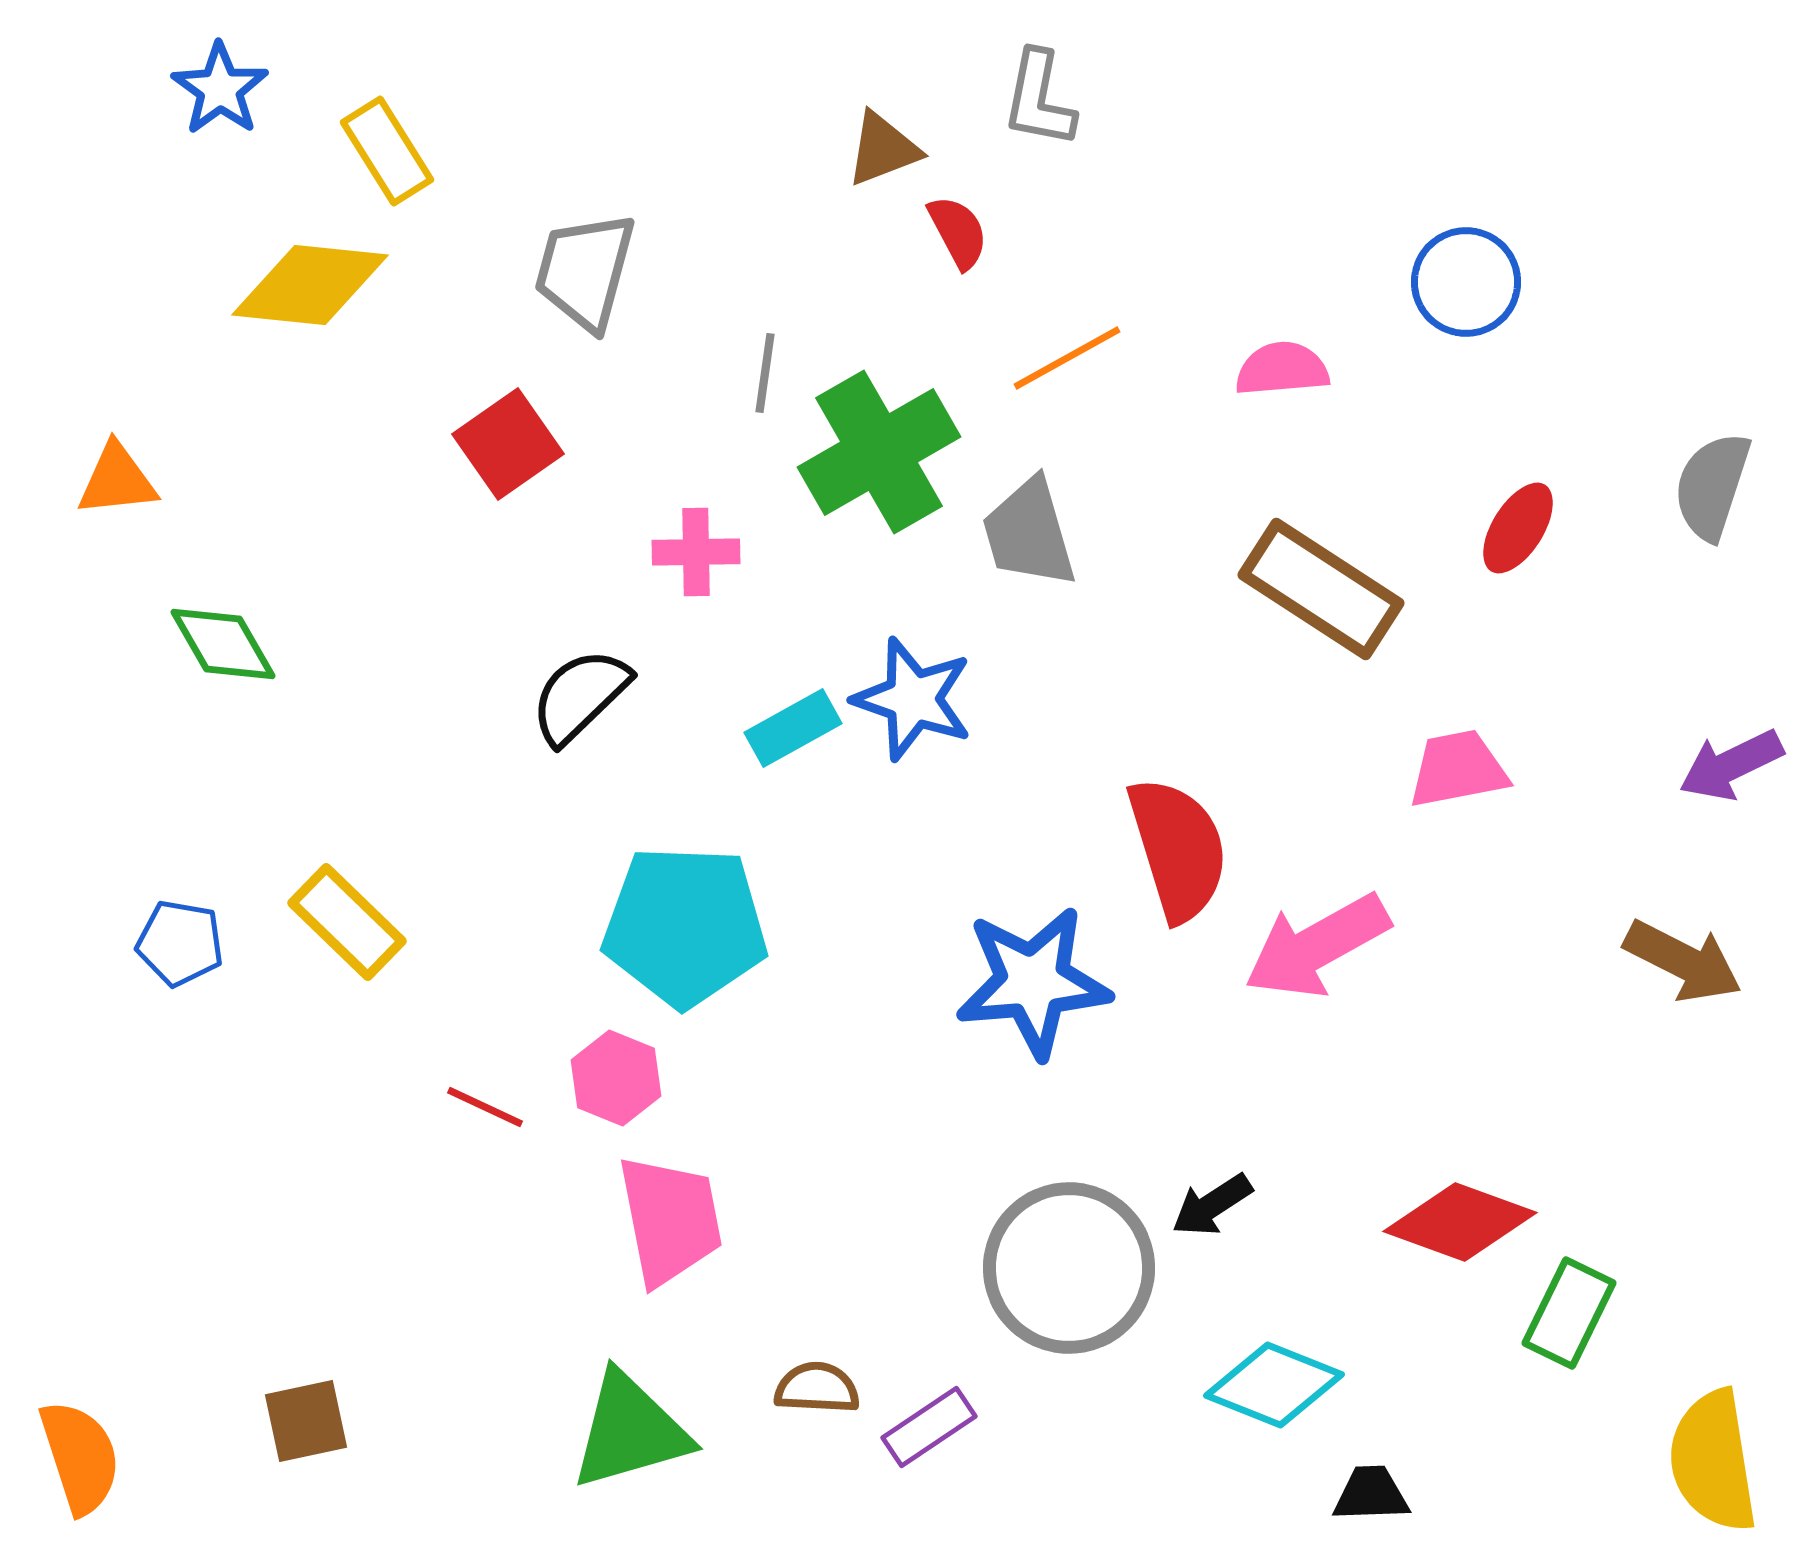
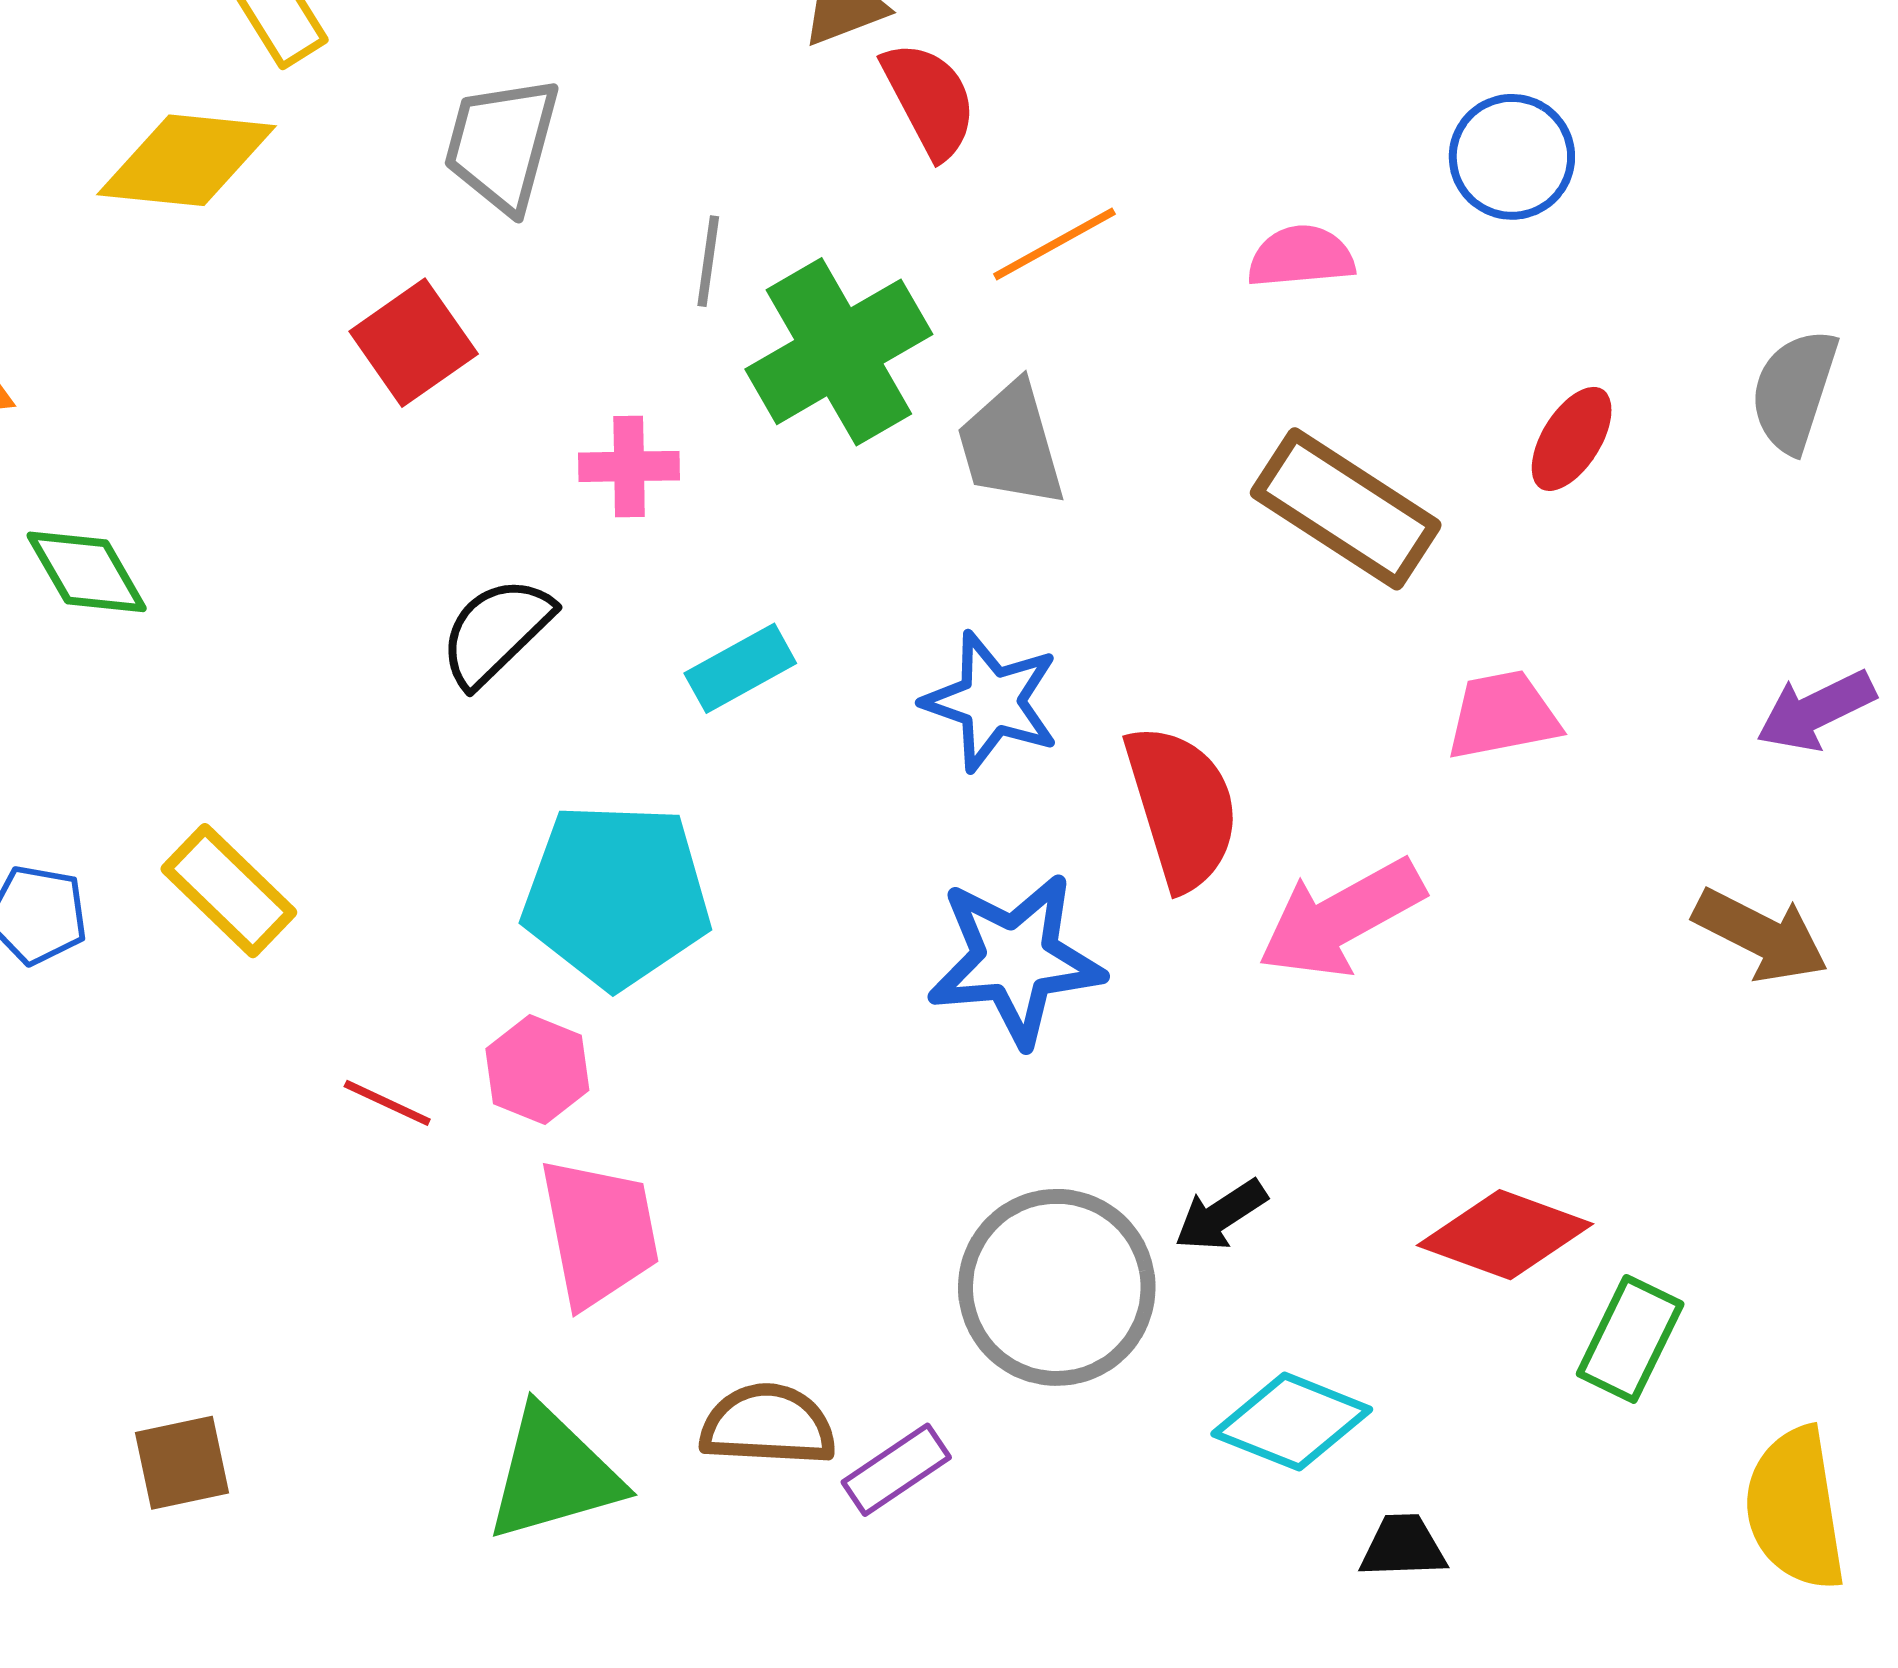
red semicircle: (958, 232) -> (929, 100), size x1.4
blue star: (913, 699) -> (991, 701), moved
brown semicircle: (817, 1388) -> (768, 1425), size x1.4

